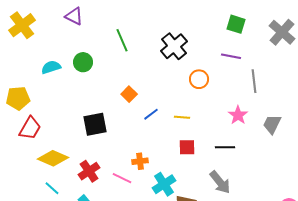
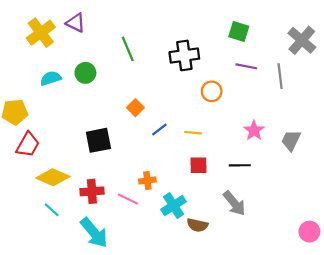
green square: (236, 24) -> (239, 32), moved
yellow cross: (22, 25) -> (41, 33), moved
black cross: (174, 46) -> (184, 55), turned 32
gray line: (254, 81) -> (280, 76), moved
red cross: (89, 171) -> (92, 191), turned 30

